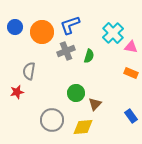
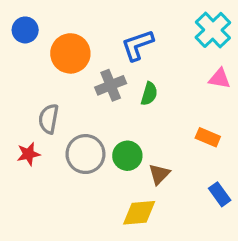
blue L-shape: (70, 25) -> (137, 45), moved
blue circle: (15, 27) -> (25, 30), moved
cyan cross: (113, 33) -> (213, 30), moved
orange rectangle: (131, 73) -> (208, 137), moved
gray circle: (52, 120) -> (85, 154), moved

